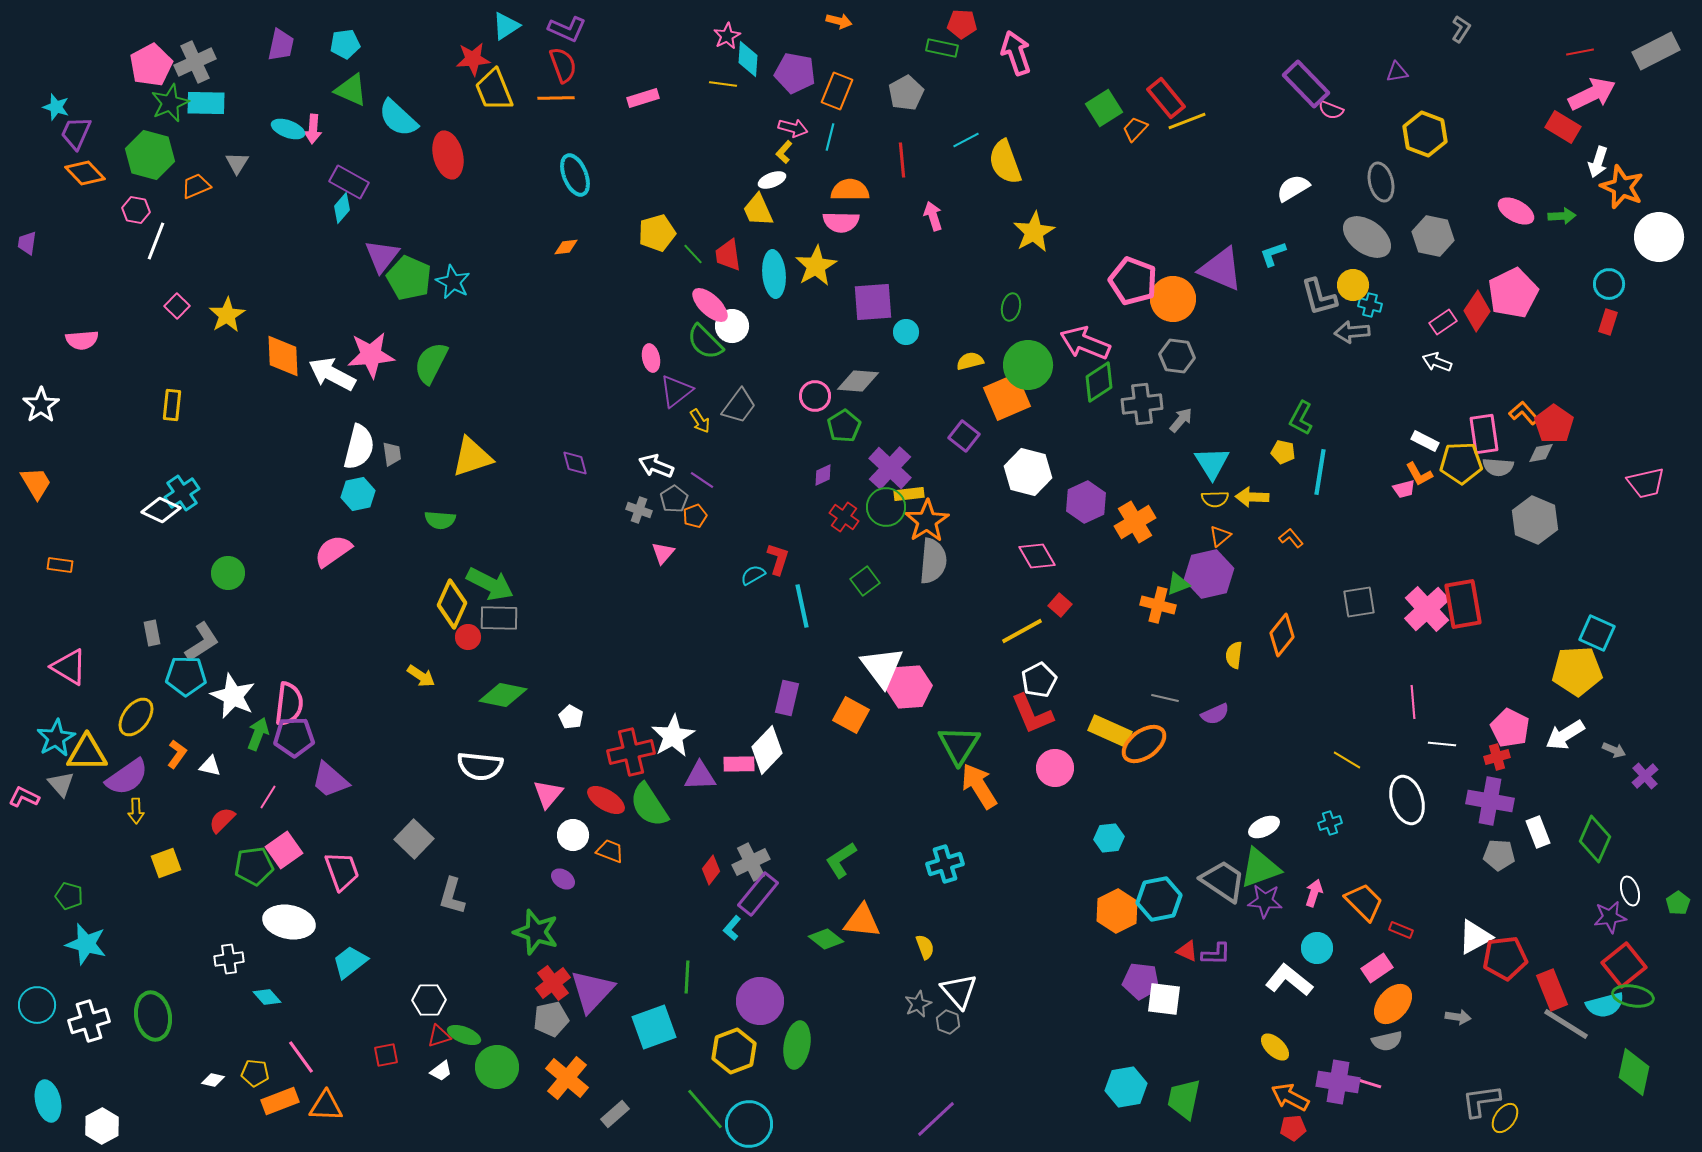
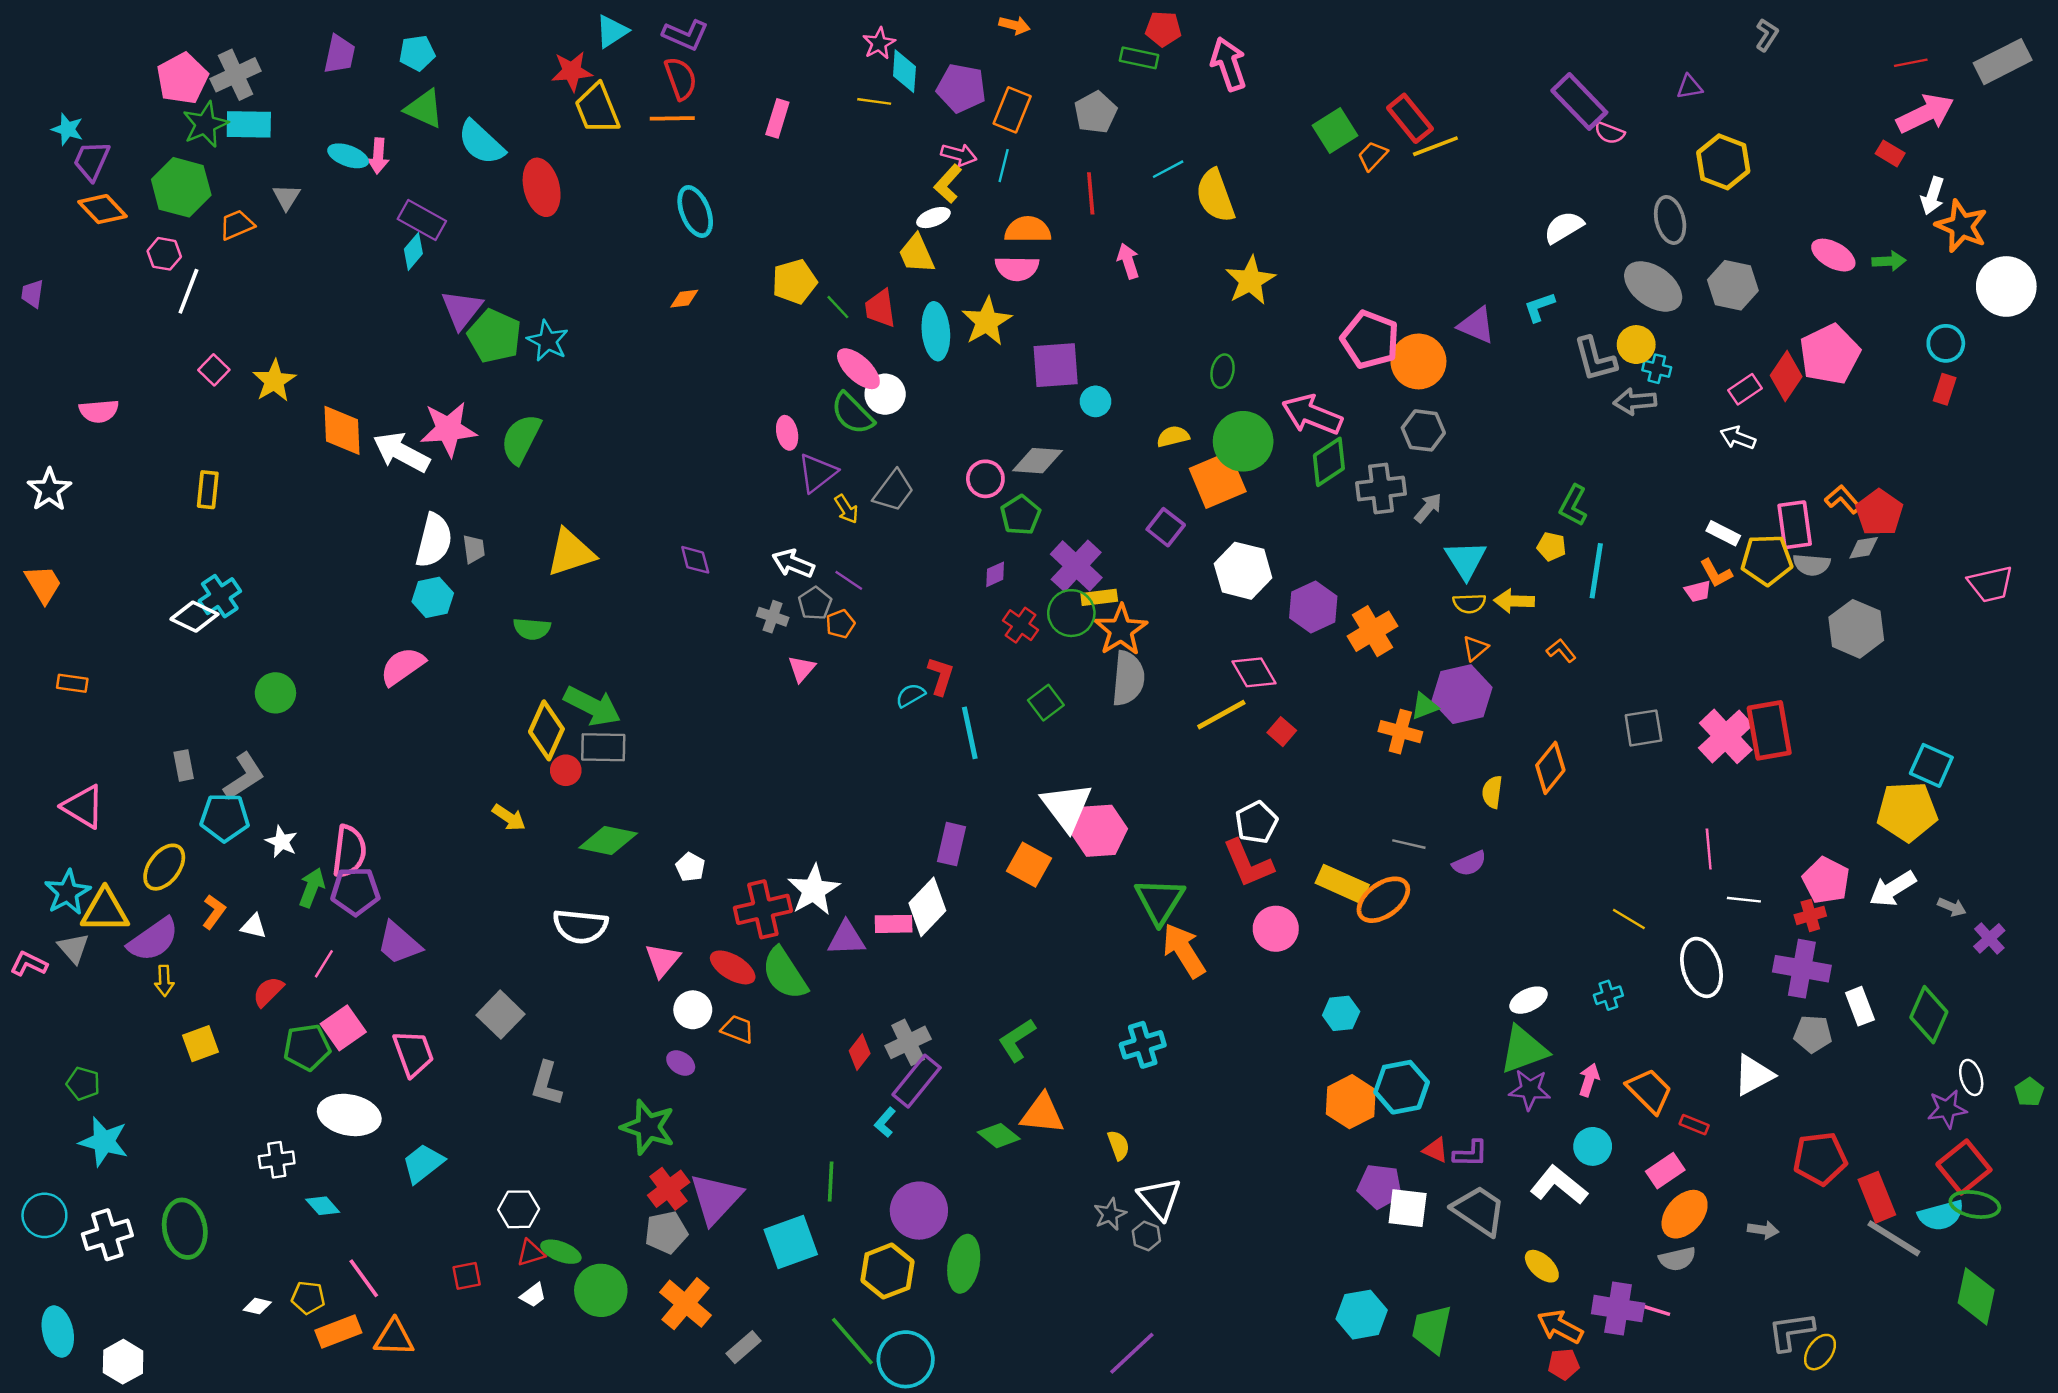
pink rectangle: (643, 98) -> (777, 118), turned -56
red rectangle: (1563, 127) -> (1890, 153), size x0.7
yellow L-shape: (784, 152) -> (948, 184), size x1.4
purple triangle: (1221, 269) -> (1477, 325), size x0.7
yellow line: (1022, 631) -> (1221, 715), moved
white star: (233, 696) -> (282, 842), size x0.6
gray trapezoid: (1223, 881) -> (1479, 1211), moved
white triangle: (1475, 937) -> (1753, 1075), moved

